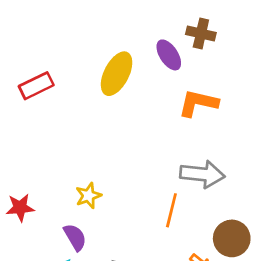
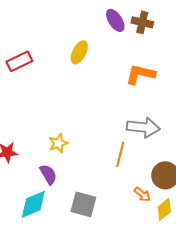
purple ellipse: (169, 55) -> (115, 20), moved
yellow ellipse: (117, 74) -> (79, 52), size x0.7

